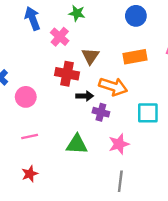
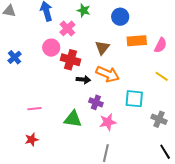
blue circle: (136, 16) -> (120, 17), moved
brown triangle: (90, 56) -> (102, 48), moved
orange rectangle: (135, 57) -> (137, 41), moved
pink circle: (26, 97) -> (51, 48), moved
purple cross: (101, 112) -> (96, 102), moved

